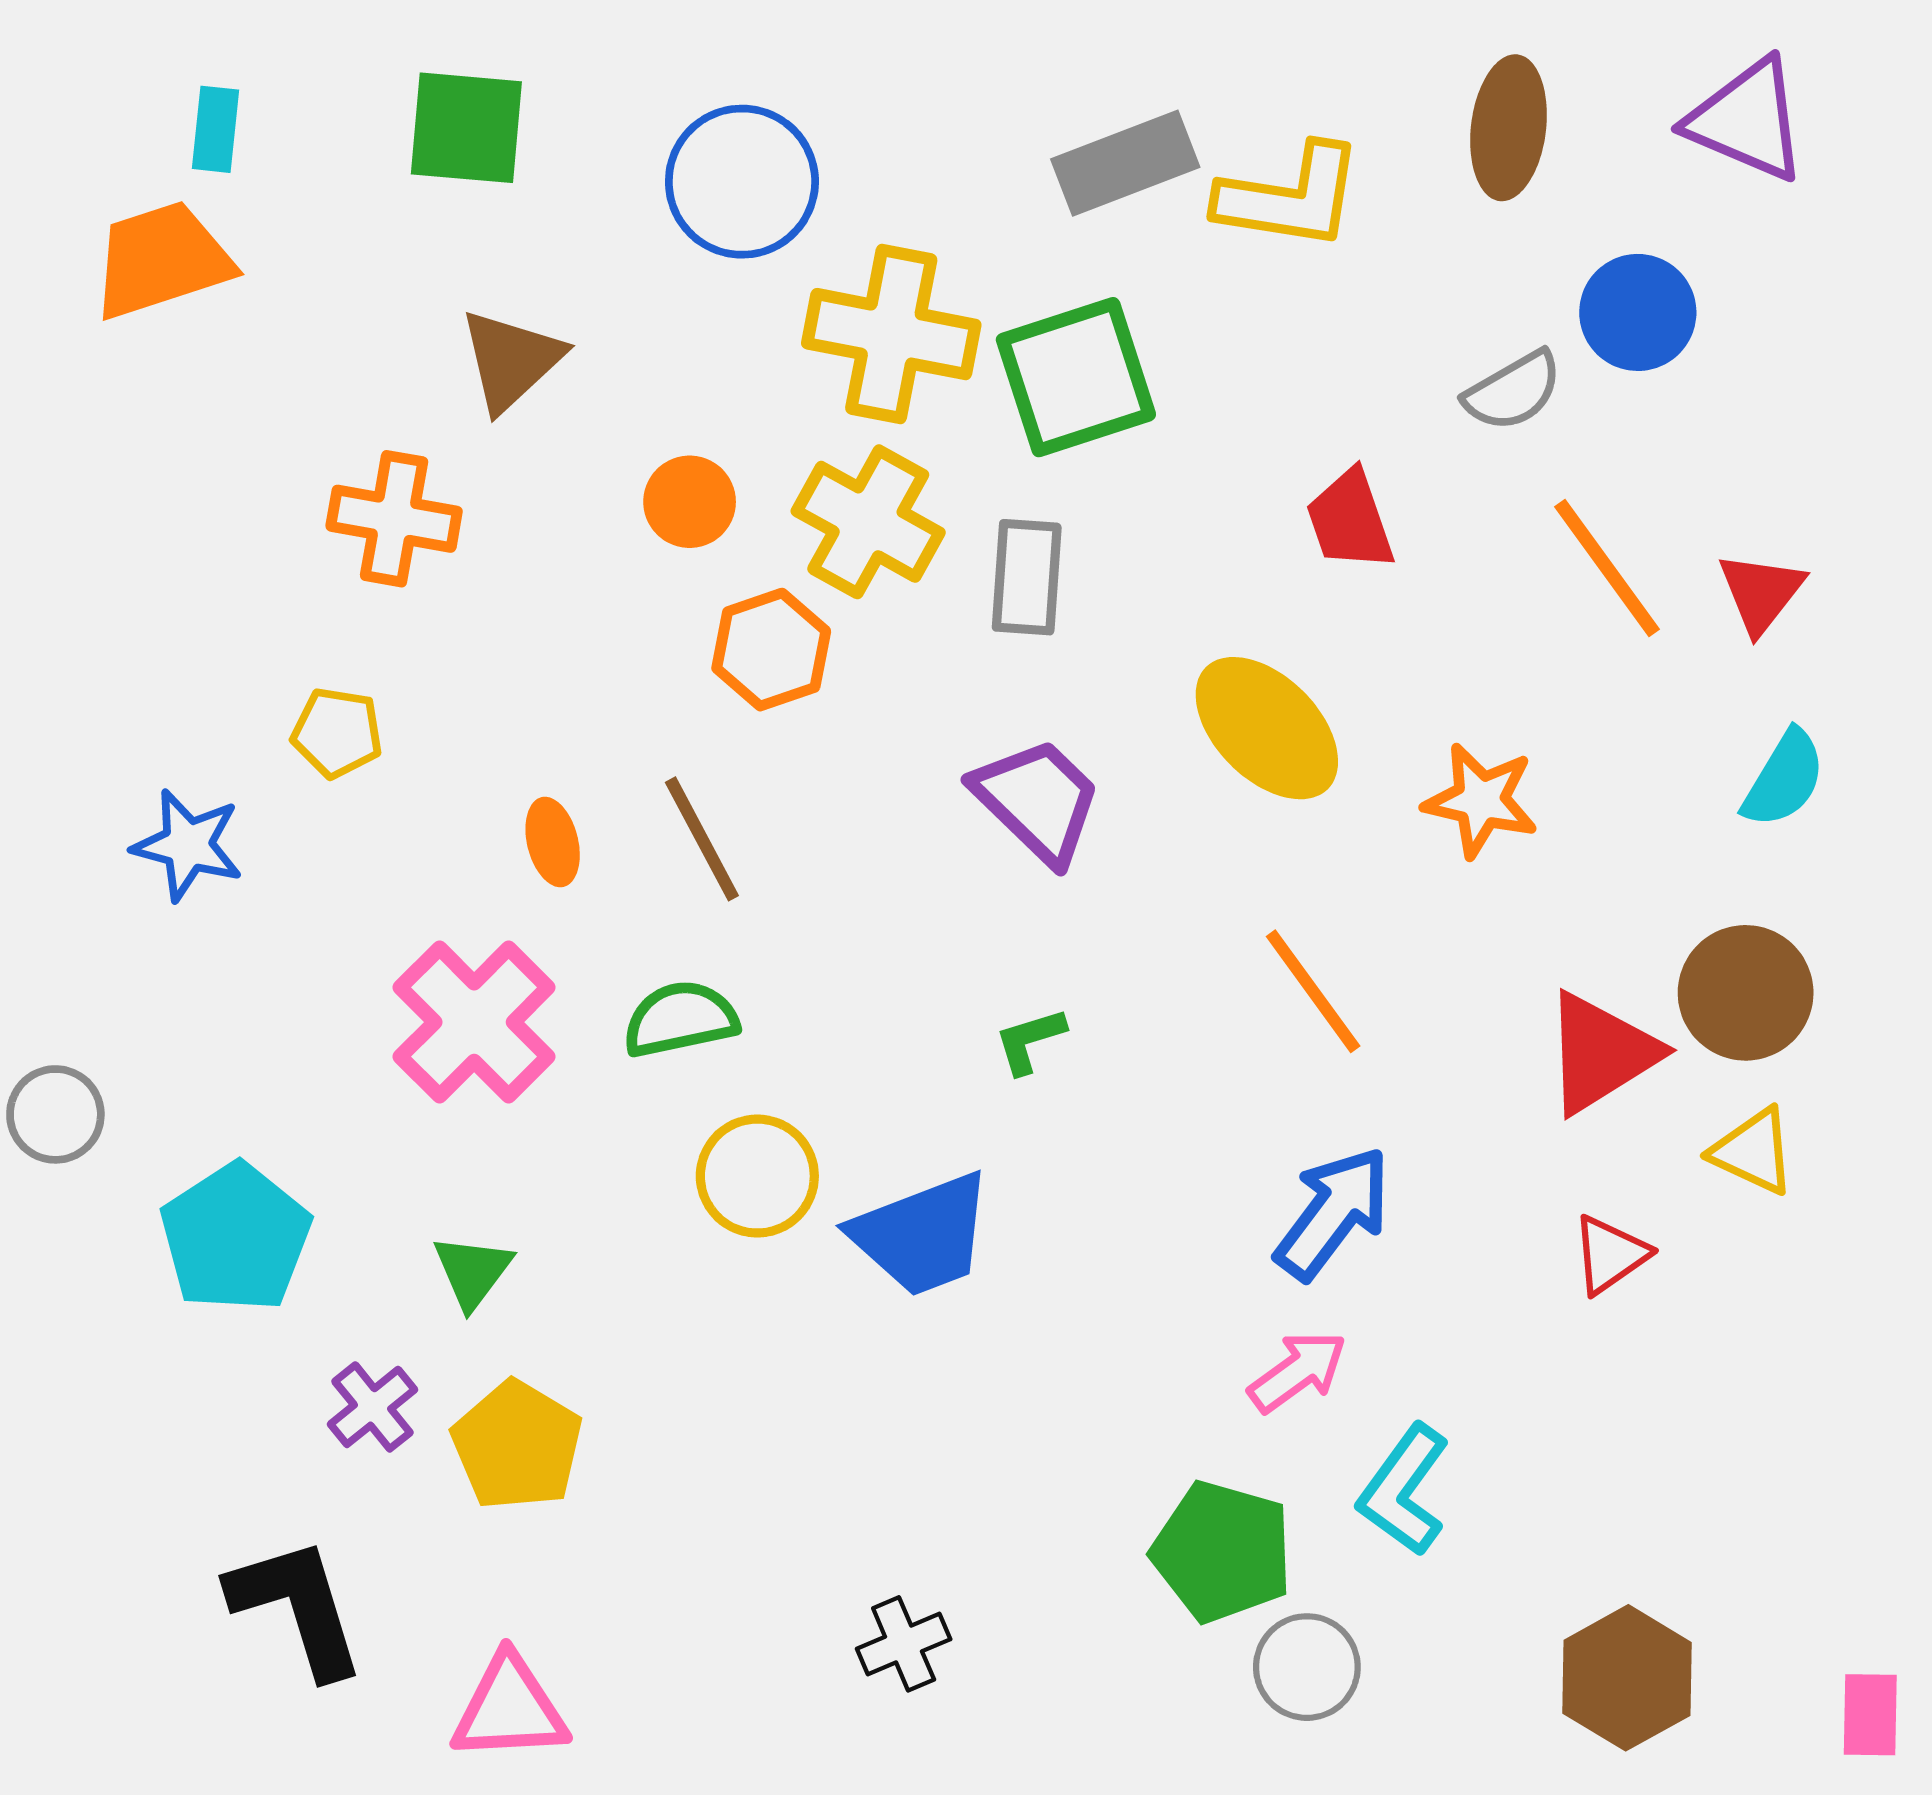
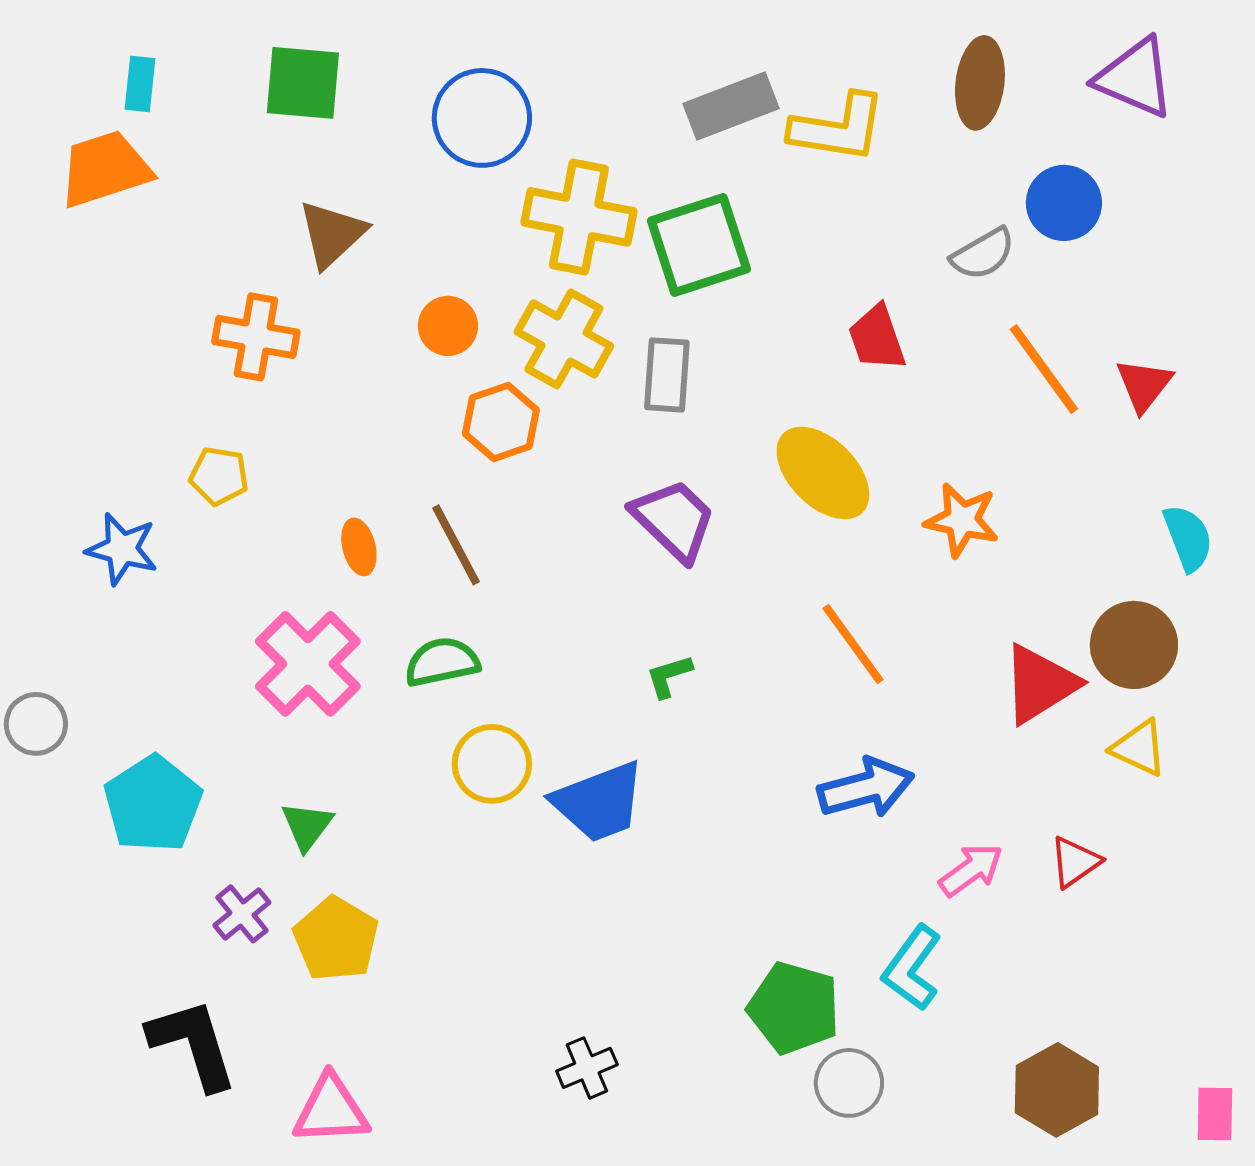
cyan semicircle: (1784, 779) -> (1188, 538), moved, turned -52
blue arrow: (1333, 1213) -> (866, 788), turned 38
red triangle: (1610, 1255) -> (1075, 862), moved
pink arrow: (1298, 1372) -> (971, 870), moved

